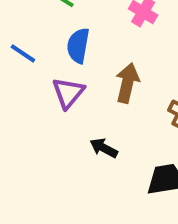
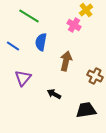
purple triangle: (68, 93) -> (23, 78), moved

